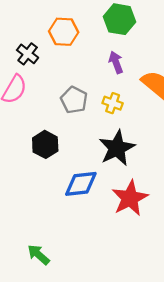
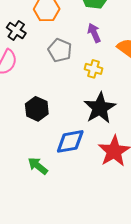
gray pentagon: (74, 100) -> (60, 50), moved
green arrow: (38, 255) -> (38, 166), moved

